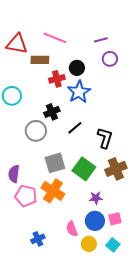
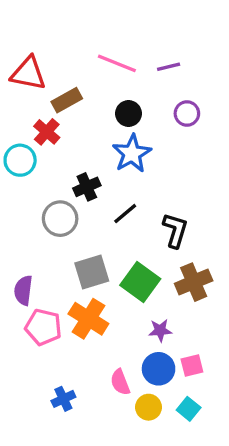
pink line: (55, 38) -> (117, 63), moved
purple circle: (110, 59) -> (187, 113), moved
brown rectangle: (40, 60) -> (67, 100), turned -30
red cross: (57, 79) -> (47, 132), moved, turned -35

